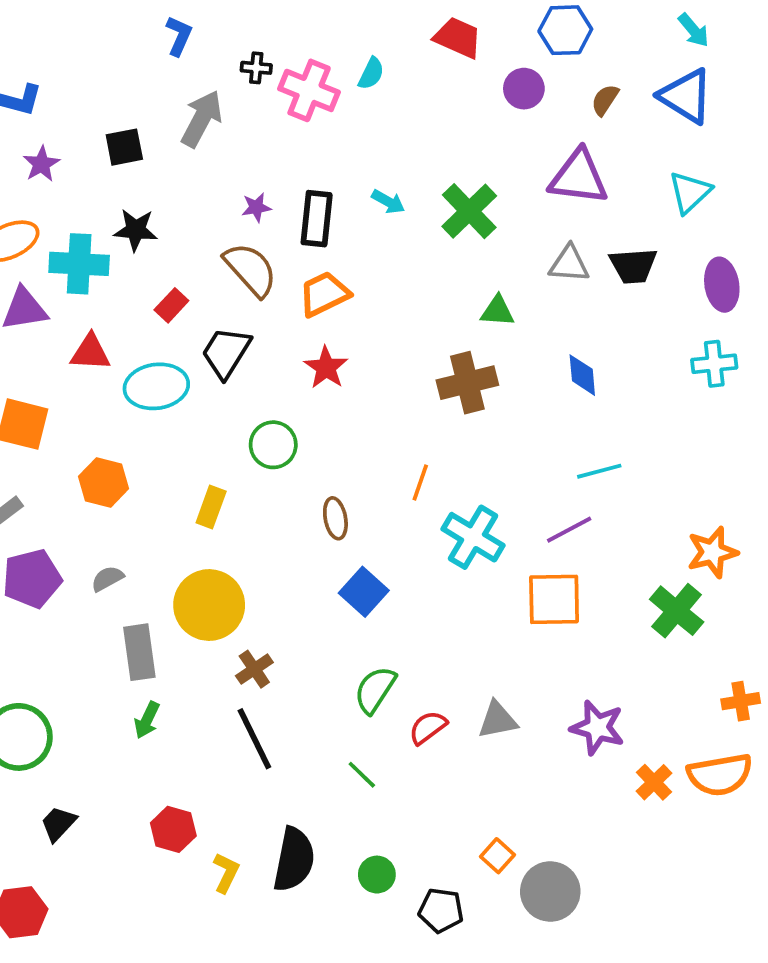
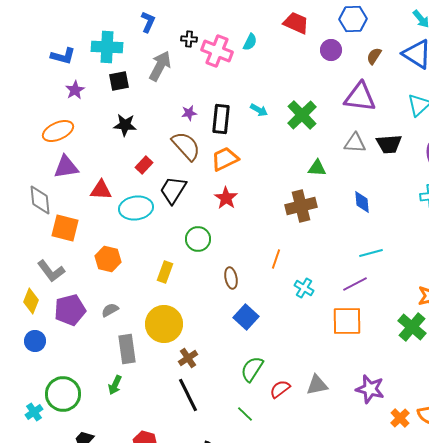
cyan cross: (79, 264) -> (107, 47), moved
cyan cross: (473, 537) -> (304, 288), size x0.6
green arrow: (147, 720) -> (115, 385), moved

